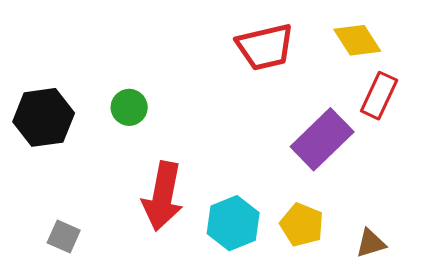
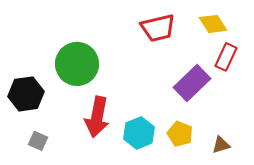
green circle: (129, 107) -> (77, 64), size x2.0
black hexagon: (44, 117) -> (26, 94), moved

